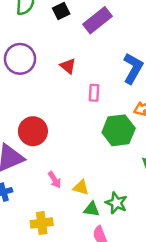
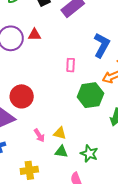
red triangle: (68, 66) -> (34, 35), moved, turned -40
yellow triangle: (81, 187) -> (60, 133), moved
green triangle: (92, 209) -> (61, 152), moved

